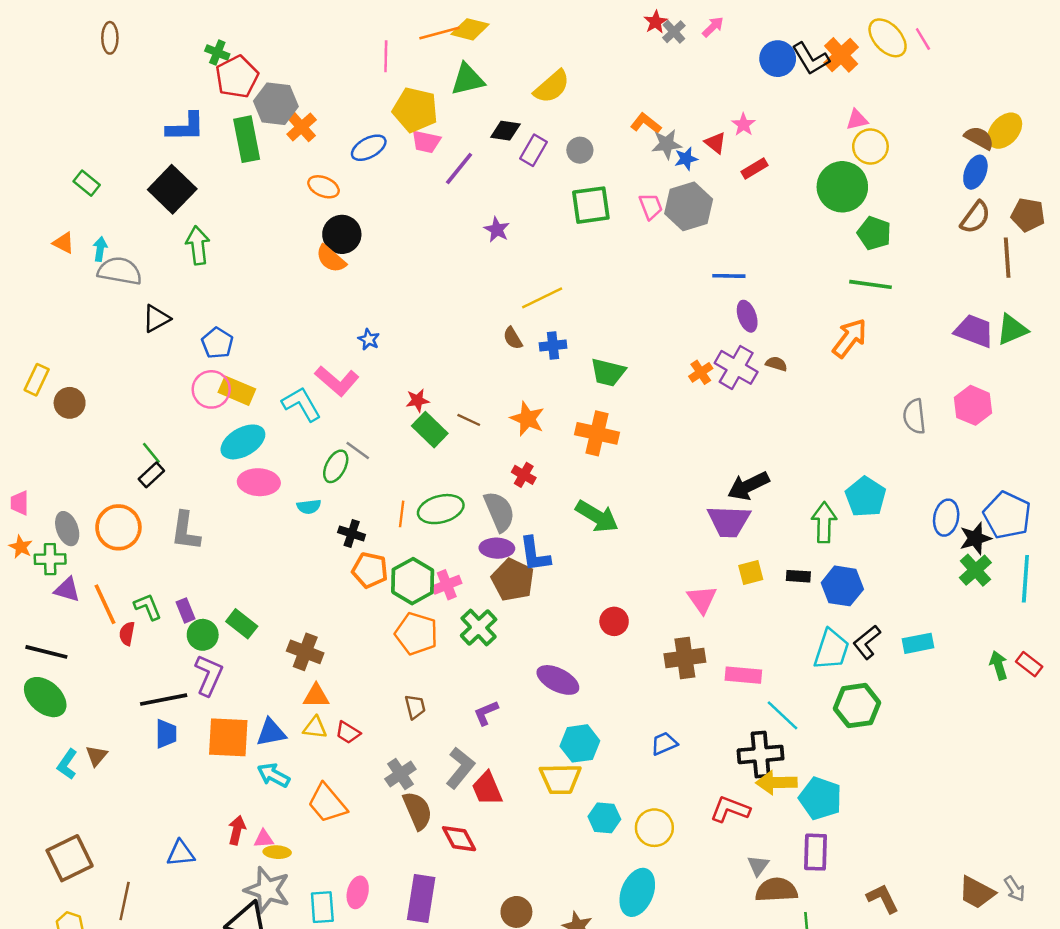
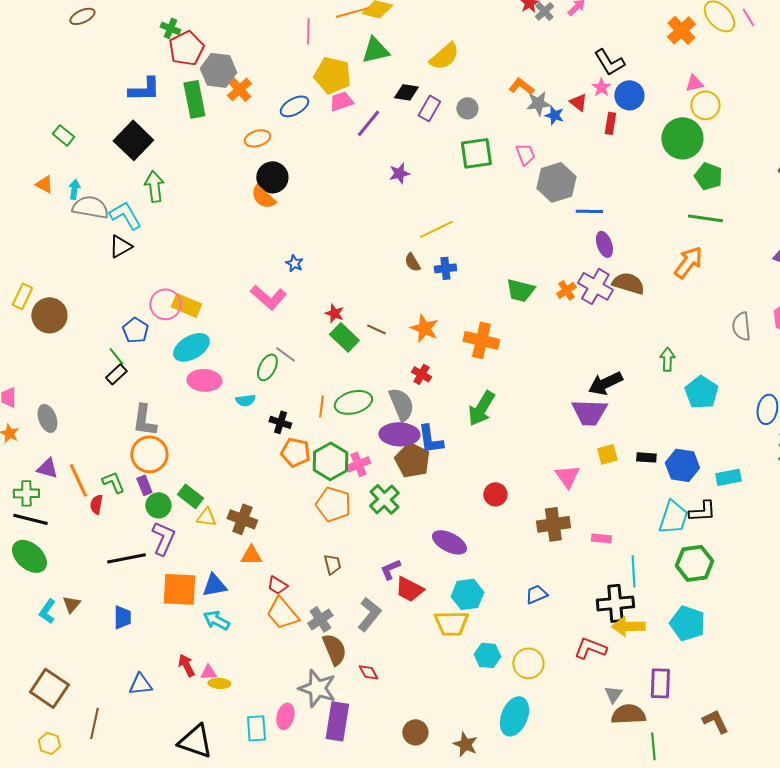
brown ellipse: (110, 38) -> (82, 16), turned 65
blue circle: (778, 59) -> (629, 95), moved
black L-shape: (811, 59) -> (609, 62), moved
pink trapezoid: (426, 142) -> (341, 101), turned 150
blue star: (686, 159) -> (554, 115), turned 30
red rectangle: (754, 168) -> (610, 123), turned -50
orange ellipse: (324, 187) -> (257, 138), turned -40
gray hexagon: (689, 206) -> (556, 182), moved
purple star: (497, 230) -> (399, 173), turned 30
blue pentagon: (217, 343) -> (135, 330), moved
brown semicircle: (776, 364) -> (628, 283), size x1.8
green trapezoid: (608, 372) -> (520, 290), moved
red star: (418, 400) -> (334, 313), turned 30
brown circle: (70, 403) -> (49, 315), size x1.4
cyan L-shape: (302, 404) -> (125, 215), moved
green arrow: (597, 516) -> (481, 408), turned 90
green arrow: (824, 523) -> (667, 359), moved, size x0.7
orange circle: (118, 527) -> (149, 454), moved
purple ellipse: (497, 548) -> (399, 434), size x1.4
green cross: (50, 559) -> (26, 493), moved
black L-shape: (867, 642) -> (702, 511), turned -144
cyan rectangle: (918, 643) -> (728, 477), moved
pink rectangle: (743, 675) -> (601, 538), size x0.7
cyan line: (783, 715) -> (633, 571), turned 44
yellow triangle: (315, 728) -> (206, 517), moved
blue trapezoid: (166, 734) -> (122, 617), moved
red trapezoid: (487, 789) -> (409, 589), moved, turned -40
cyan pentagon: (820, 798) -> (687, 623), moved
orange trapezoid: (327, 803) -> (282, 613), moved
red arrow: (237, 830) -> (186, 665), turned -40
red diamond: (459, 839) -> (368, 672), size x0.7
brown square: (70, 858) -> (49, 688), turned -30
gray star: (267, 890) -> (317, 688), moved

